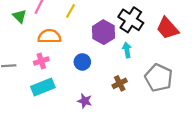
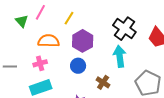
purple hexagon: (104, 32) -> (83, 41), moved
cyan arrow: (127, 50) -> (120, 56), size x1.5
brown cross: (120, 83) -> (103, 82), moved, turned -32

